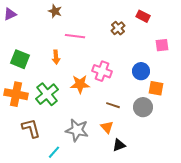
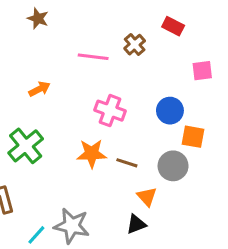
pink line: (75, 36) -> (93, 57), moved
orange arrow: (56, 57) -> (39, 89), turned -112
orange star: (80, 84) -> (92, 154), moved
orange triangle: (107, 127) -> (147, 197), moved
gray star: (77, 130) -> (72, 226), moved

